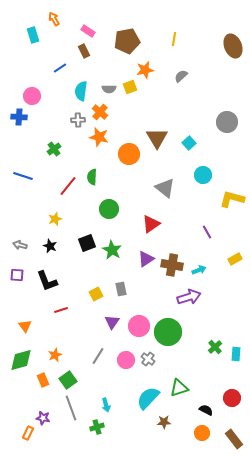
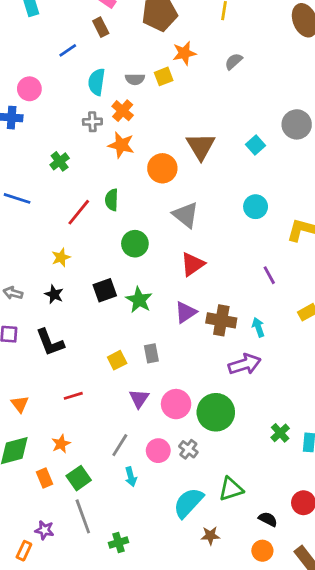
cyan square: (189, 143) -> (256, 145), moved
cyan circle: (203, 175) -> (256, 207), moved
gray triangle: (165, 188) -> (186, 215), moved
cyan arrow: (199, 270) -> (258, 327), turned -88
red line: (61, 310) -> (73, 396), moved
cyan arrow: (106, 405) -> (131, 477), moved

